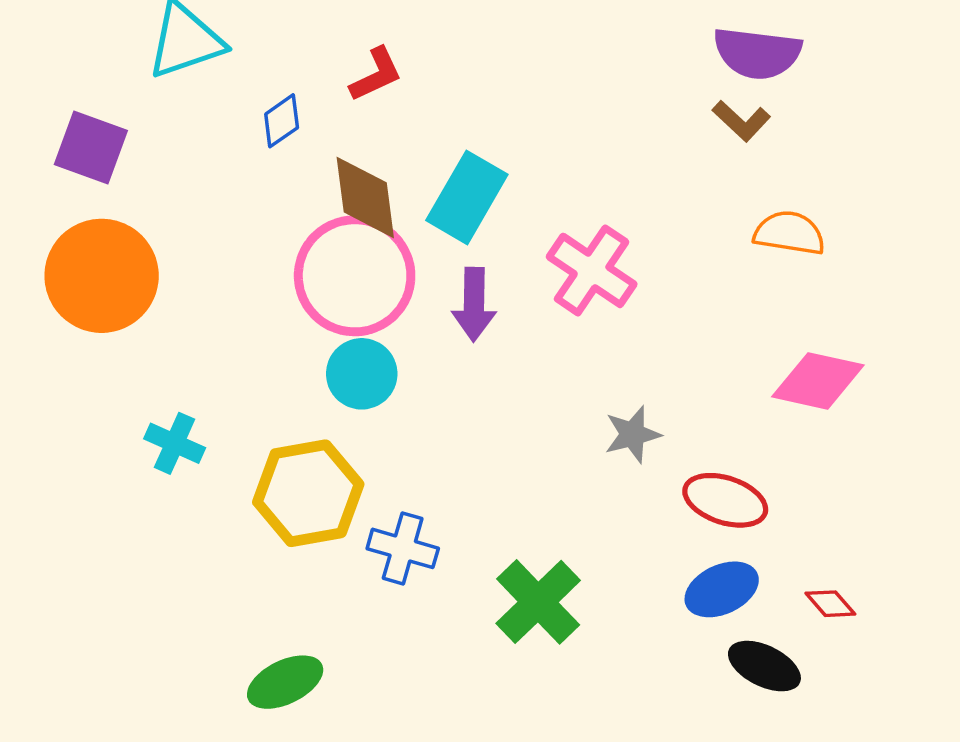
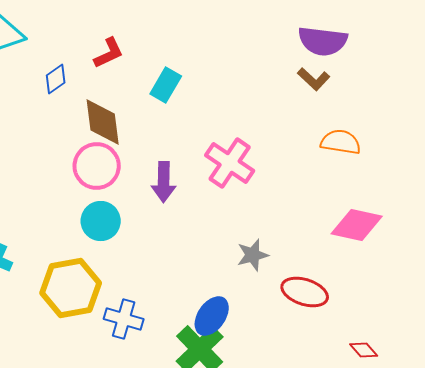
cyan rectangle: (467, 197) -> (166, 85), moved, size x0.7
pink circle: (355, 276) -> (97, 166), size x0.7
blue ellipse: (722, 589) -> (212, 316), moved, turned -30

